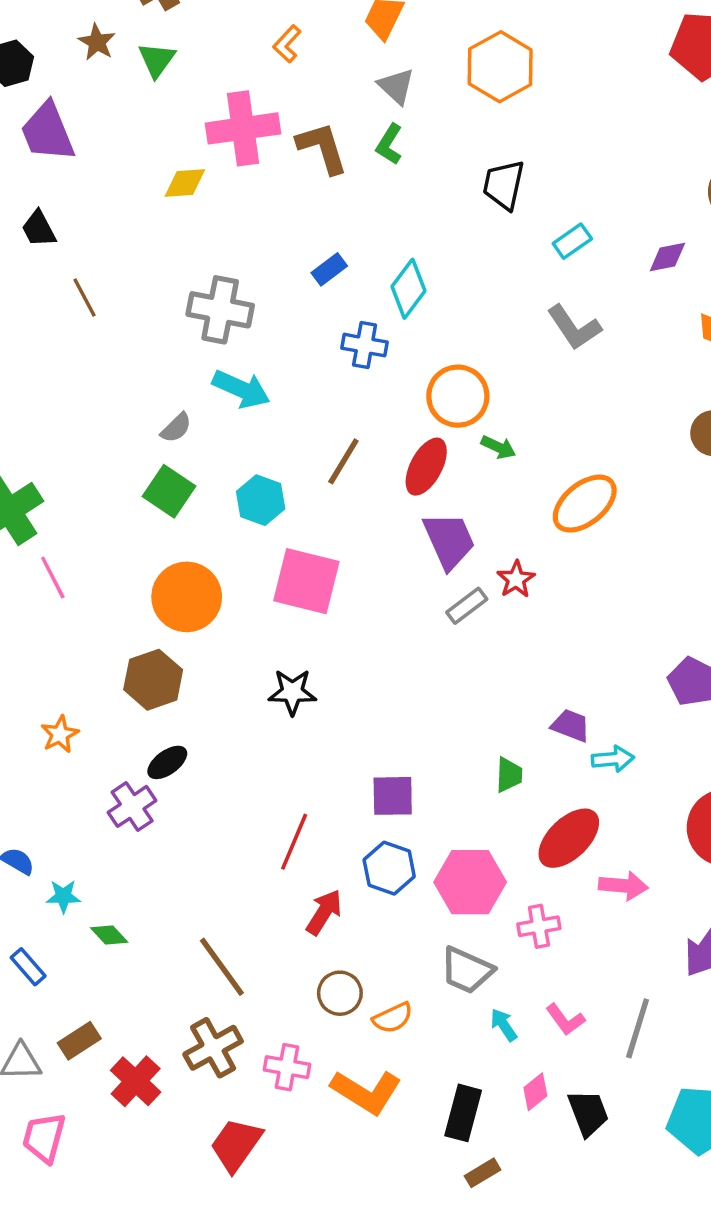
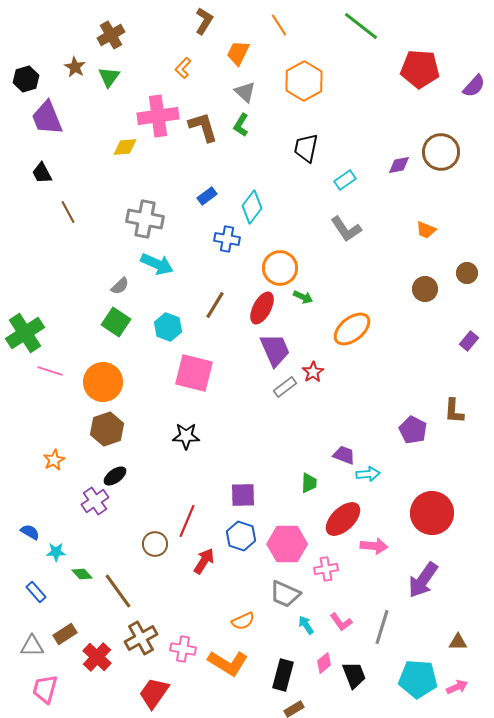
purple diamond: (667, 257) -> (399, 165), moved
pink line: (53, 578) -> (50, 371), turned -45
orange circle: (187, 597) -> (103, 382), moved
brown line: (222, 967) -> (118, 591), moved
brown circle: (340, 993) -> (155, 544), moved

